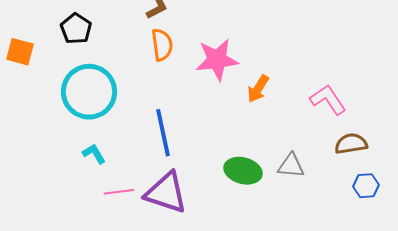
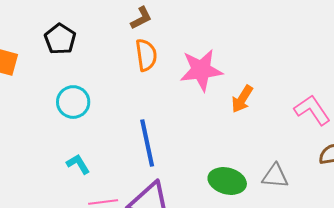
cyan circle: (89, 92) -> (73, 102), size x0.6

